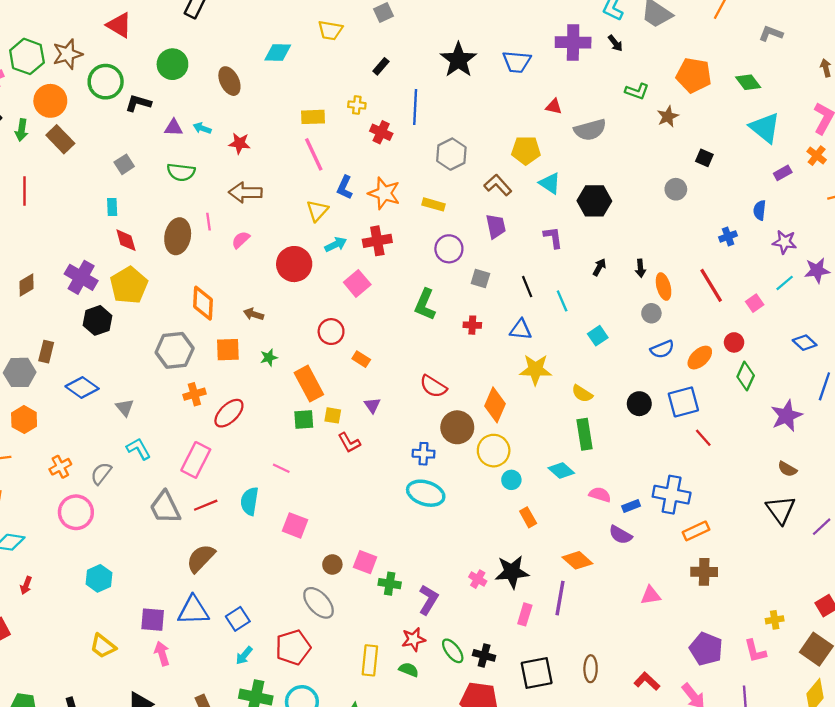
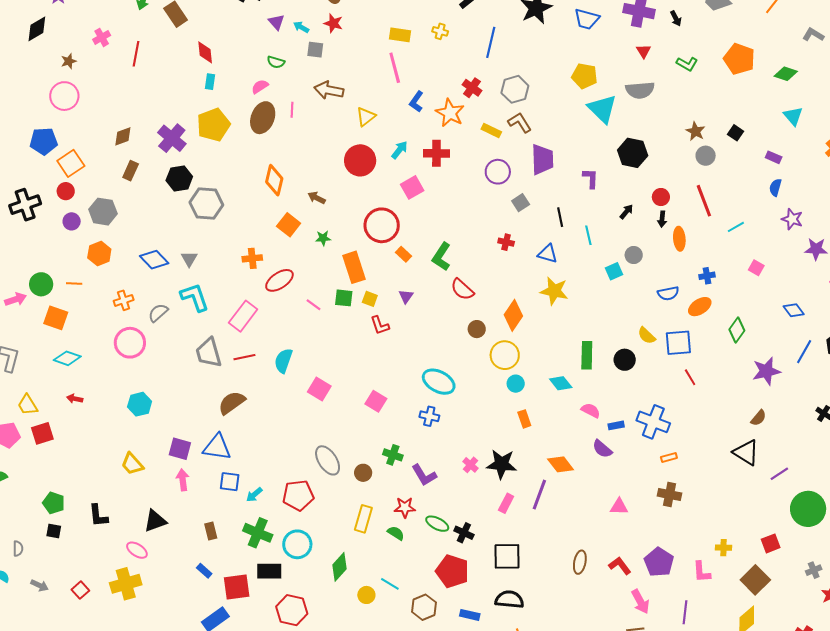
green diamond: (748, 82) -> (786, 74), turned -45
red triangle: (554, 107) -> (644, 51), moved, turned 35
brown star: (668, 116) -> (695, 131), moved, turned -30
purple triangle: (174, 128) -> (276, 22), turned 36
cyan triangle: (765, 128) -> (793, 116), size x0.7
red cross: (381, 132) -> (472, 88), moved
red star: (239, 143) -> (333, 23), moved
yellow pentagon: (526, 150) -> (585, 76), moved
gray square: (124, 164) -> (315, 50), moved, turned 30
green semicircle: (181, 172) -> (276, 62), size x0.7
purple rectangle: (783, 173) -> (774, 157), moved, turned 42
cyan triangle: (550, 183) -> (602, 109), moved, size x1.5
brown L-shape: (498, 185) -> (520, 123), moved
yellow triangle: (317, 211) -> (366, 117), moved
purple trapezoid: (496, 226) -> (542, 159), size x1.4
blue cross: (728, 236) -> (707, 276), moved
red diamond: (126, 240) -> (205, 52), moved
pink semicircle: (241, 240) -> (260, 87), moved
cyan arrow: (336, 244) -> (400, 150), turned -36
gray square: (480, 278) -> (521, 203), turned 30
cyan line: (785, 283) -> (736, 227), moved
yellow pentagon: (129, 285) -> (213, 125), moved
red line: (711, 285) -> (704, 201), moved
pink square: (755, 303) -> (756, 268), turned -35
green L-shape: (425, 305) -> (441, 257), moved
gray circle: (651, 313) -> (634, 255), moved
red circle: (331, 332) -> (382, 225), size x1.5
red circle: (734, 342) -> (661, 197), moved
gray hexagon: (175, 350) -> (206, 204), moved
orange square: (228, 350) -> (289, 225), turned 30
brown rectangle: (46, 352) -> (131, 171), moved
blue diamond: (82, 387) -> (154, 260), moved
yellow semicircle: (582, 394) -> (647, 336), moved
black circle: (639, 404) -> (625, 360), moved
brown circle: (457, 427) -> (477, 329), size x0.6
cyan L-shape: (139, 449) -> (195, 297), size x1.4
blue cross: (424, 454) -> (429, 416), moved
pink line: (281, 468) -> (314, 305), moved
brown semicircle: (787, 469) -> (759, 418), turned -90
black triangle: (781, 510) -> (746, 452), turned -32
orange rectangle: (696, 531) -> (669, 458), size x0.7
pink square: (365, 562) -> (376, 401), moved
brown circle: (332, 564) -> (363, 473), moved
red arrow: (26, 585) -> (75, 399), turned 70
purple L-shape: (428, 600) -> (424, 475), turned 108
blue square: (238, 619) -> (230, 482), moved, turned 30
green ellipse: (453, 651) -> (437, 524), turned -35
brown ellipse: (591, 669) -> (580, 562), moved
red L-shape: (647, 681) -> (620, 566), moved

